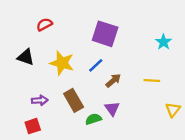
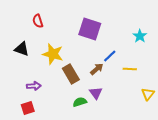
red semicircle: (44, 24) -> (38, 21), turned -80
blue line: (96, 65) -> (110, 56), moved
brown rectangle: (74, 100) -> (71, 74), moved

